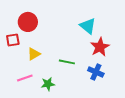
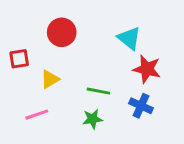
red circle: (28, 22) -> (62, 32), moved
red star: (100, 47) -> (147, 69), turned -30
green star: (48, 84) -> (93, 119), moved

